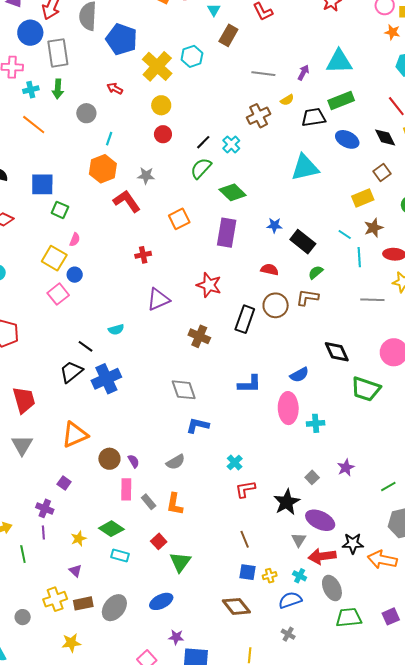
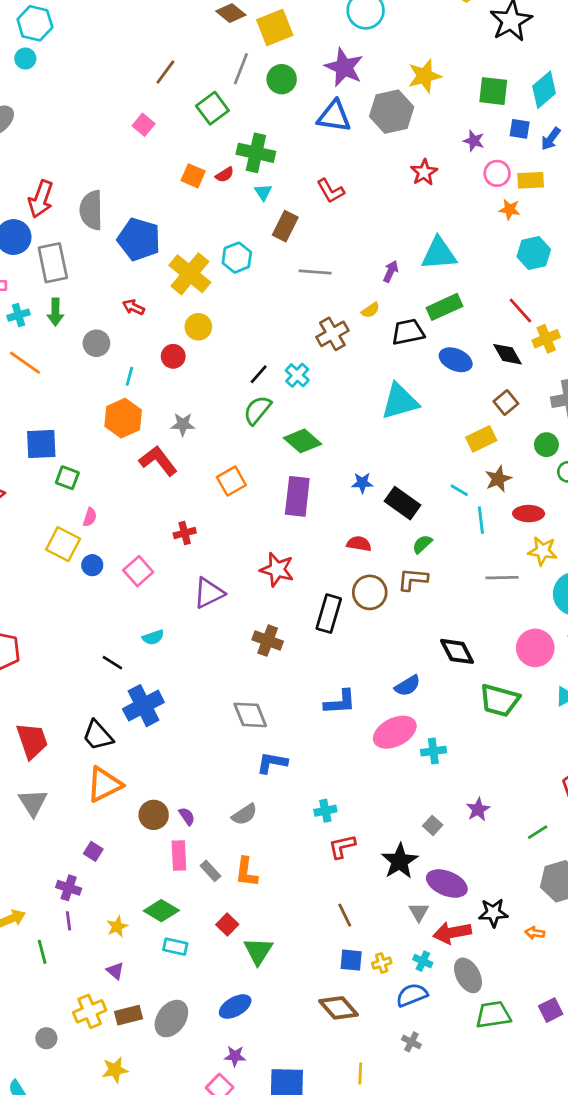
gray line: (263, 74) -> (315, 272), moved
red circle: (163, 134) -> (173, 356), moved
pink square: (58, 294) -> (138, 571), moved
black trapezoid: (71, 372) -> (98, 735), moved, turned -90
pink ellipse: (288, 408) -> (395, 732), turned 68
cyan cross: (235, 462) -> (325, 811), turned 35
orange arrow: (382, 560) -> (535, 933), size x0.5
purple star: (176, 637) -> (235, 1056), moved

